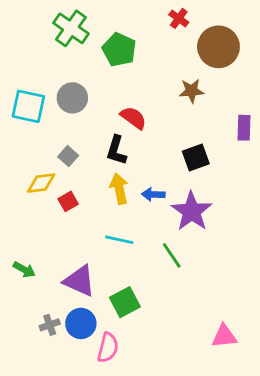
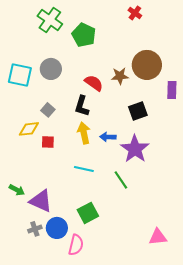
red cross: (179, 18) -> (135, 13), moved
brown circle: (218, 47) -> (147, 65), moved
brown star: (192, 91) -> (120, 76), moved
red square: (68, 201) -> (48, 142), turned 32
purple triangle: (79, 281) -> (41, 201), moved

